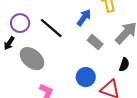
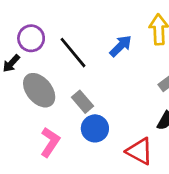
gray rectangle: (95, 42) -> (83, 102), moved
blue circle: (86, 77) -> (95, 128), moved

